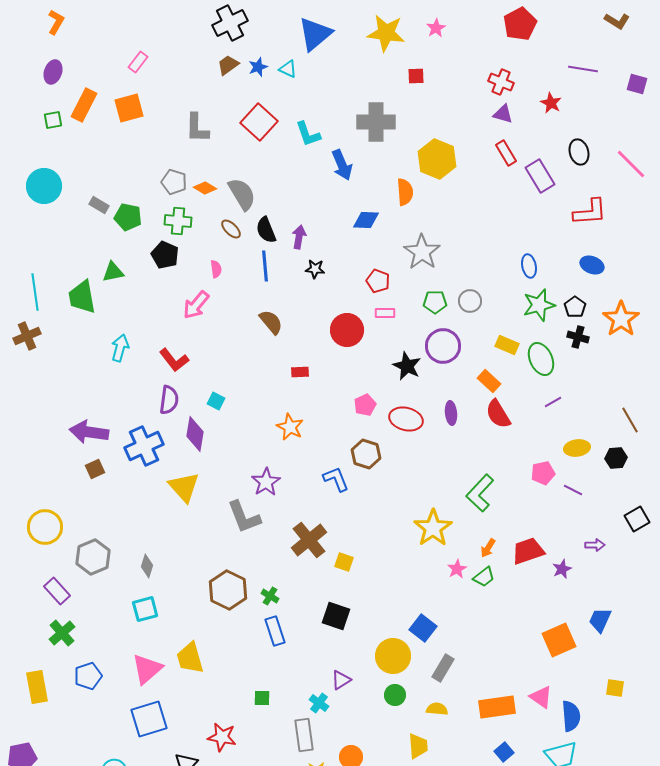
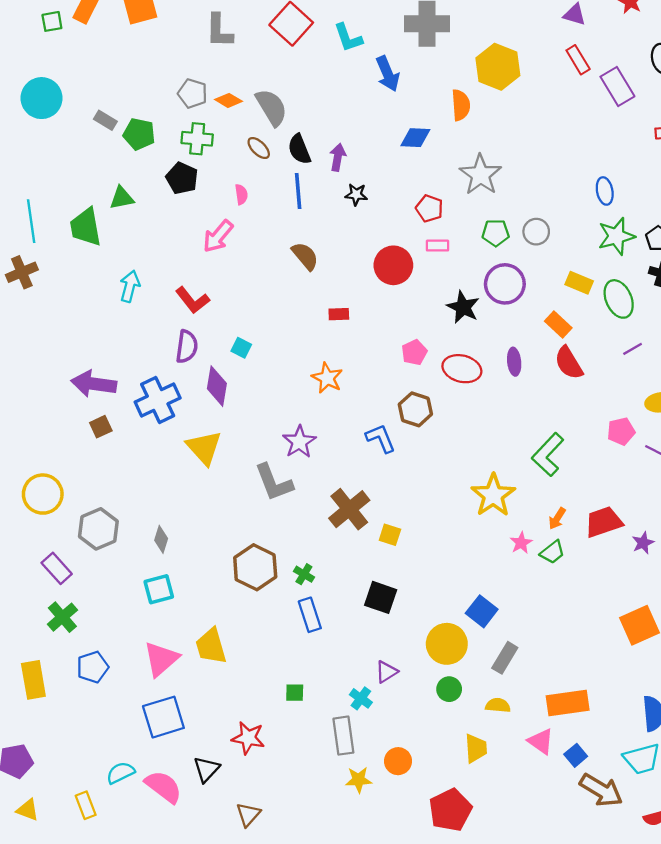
pink triangle: (541, 697) -> (541, 741), moved

